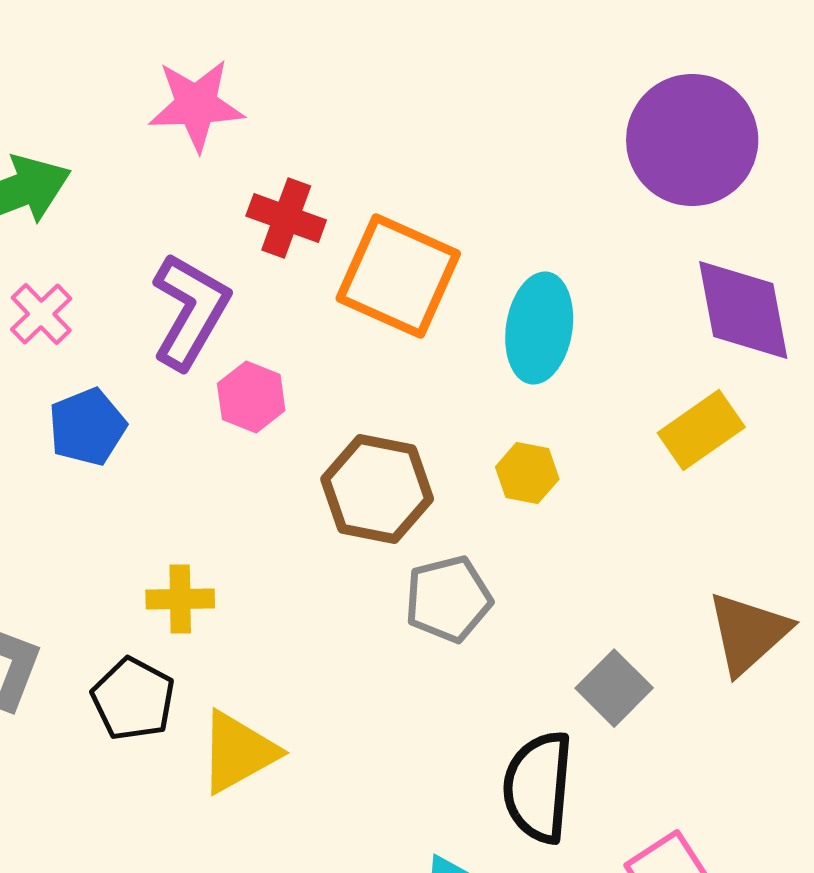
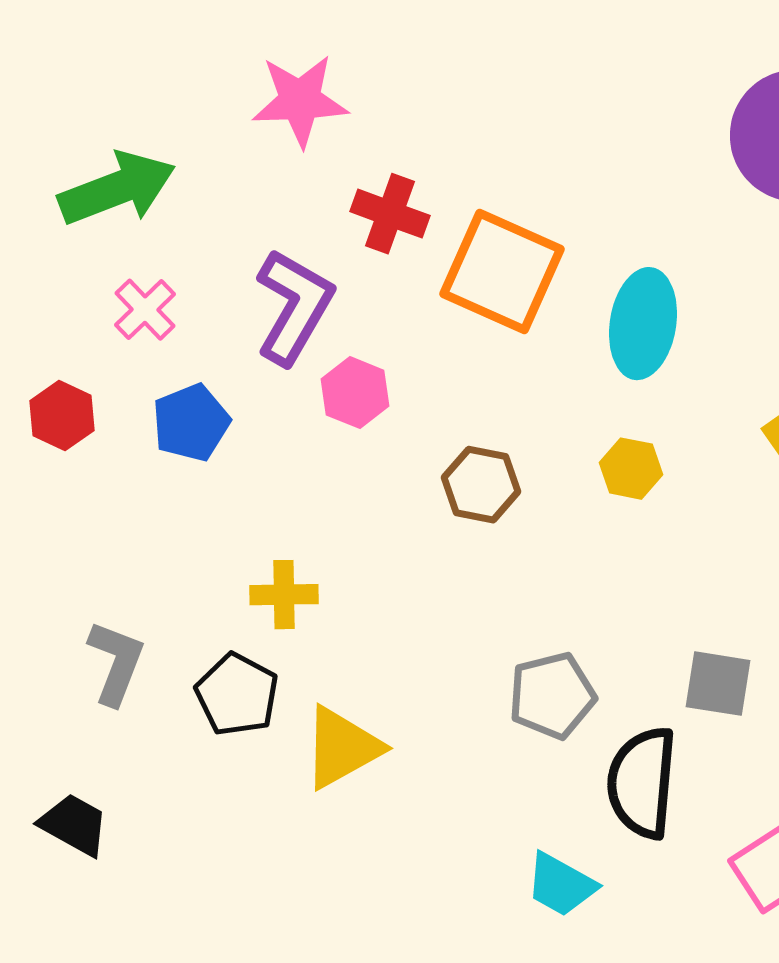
brown hexagon: (377, 489) -> (481, 485), size x0.7
gray pentagon: (448, 599) -> (552, 696), moved
gray square: (614, 688) -> (718, 684), turned -36

